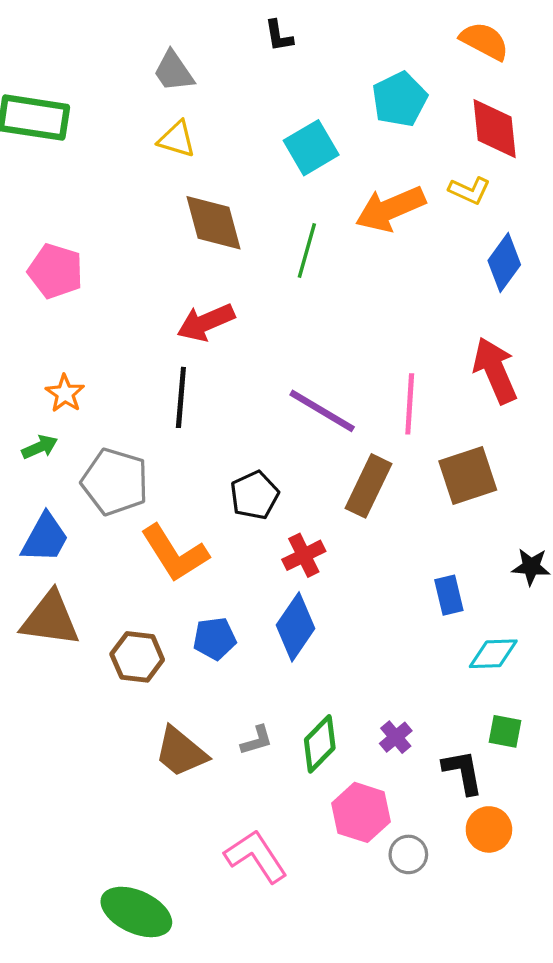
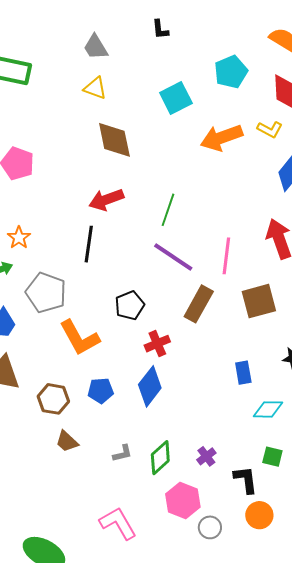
green line: (307, 250) -> (168, 210), moved
brown trapezoid: (181, 752) -> (67, 441), moved, size x0.7

